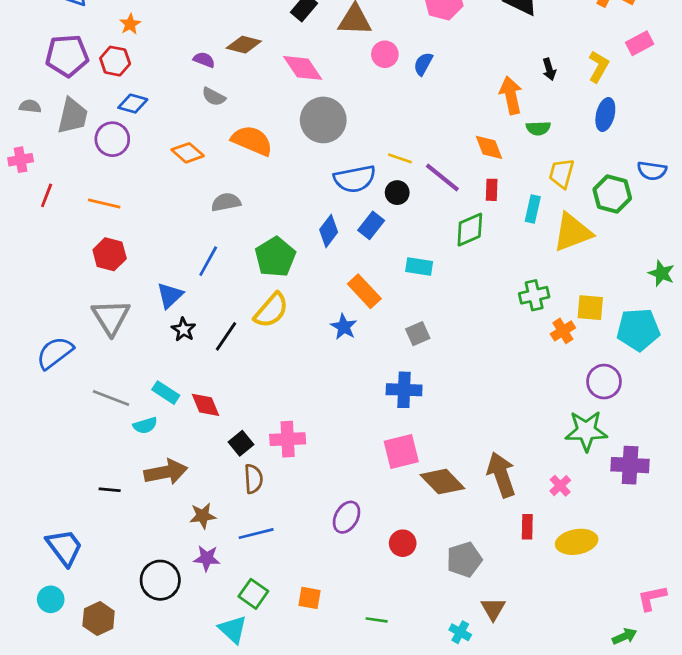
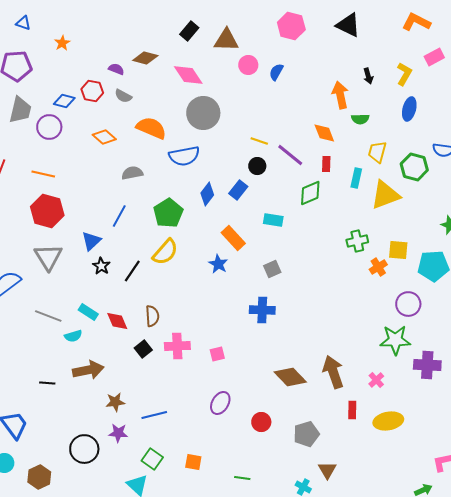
red hexagon: (115, 61) -> (92, 91), moved
blue semicircle: (355, 179) -> (184, 156), moved
red hexagon: (110, 254) -> (47, 211), size x1.4
pink square: (401, 451) -> (217, 354), moved, size x0.6
brown semicircle: (253, 479) -> (152, 316), moved

